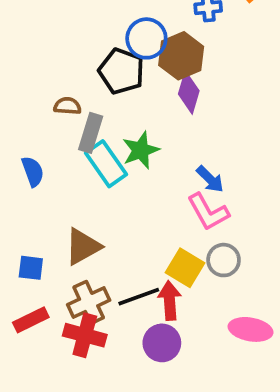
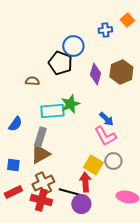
brown hexagon: (181, 56) -> (121, 72), moved
gray rectangle: (91, 133) -> (40, 137), moved
cyan rectangle: (106, 164) -> (52, 111), turned -60
blue semicircle: (33, 171) -> (15, 124), moved, turned 56
black line: (139, 297) -> (69, 192), moved, turned 35

